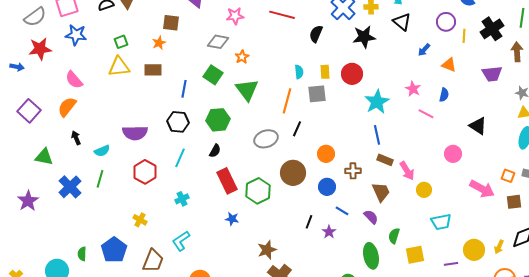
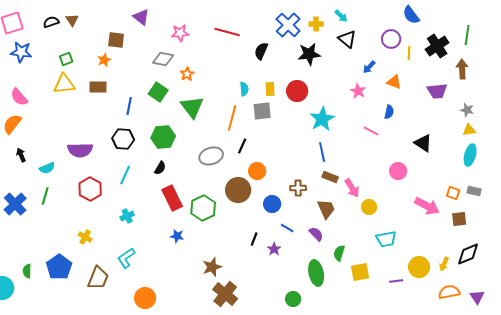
pink star: (413, 89) -> (358, 91), moved
orange circle: (326, 154) -> (257, 171), moved

